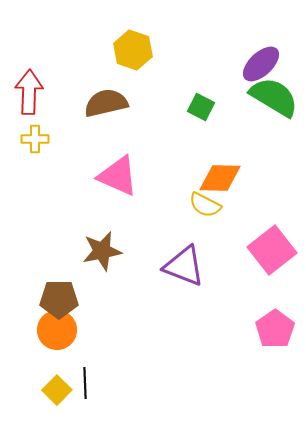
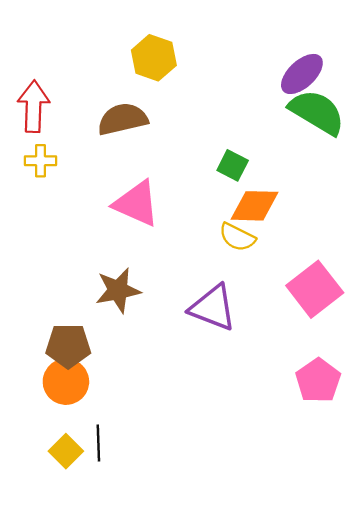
green square: (201, 107) -> (233, 165), moved

